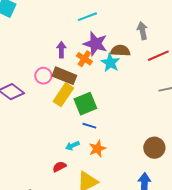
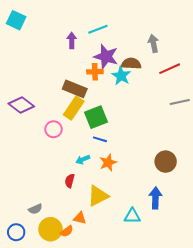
purple arrow: (61, 50) -> (72, 40), moved
orange cross: (84, 59) -> (95, 72), turned -35
pink circle: (43, 76) -> (54, 129), moved
red semicircle: (59, 167) -> (70, 181), turned -48

